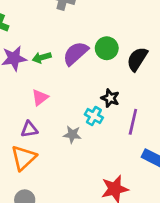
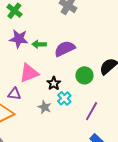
green circle: (107, 48) -> (84, 75), moved
pink triangle: (40, 97) -> (29, 73), size x1.5
black star: (110, 98) -> (54, 83), moved

